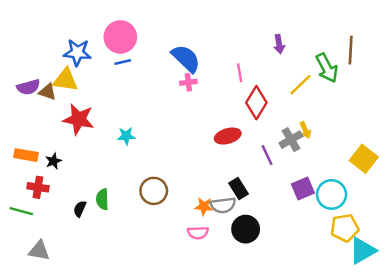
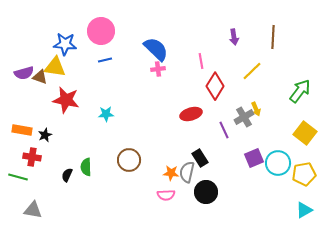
brown line: (351, 50) -> (273, 37), moved
blue line: (123, 62) -> (105, 60), moved
green arrow: (327, 68) -> (300, 91), moved, turned -115
gray semicircle: (223, 205) -> (187, 172), turned 110
yellow pentagon: (345, 228) -> (304, 174), moved
cyan triangle: (363, 251) -> (304, 210), size x0.7

